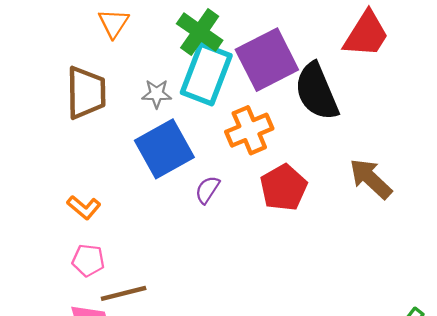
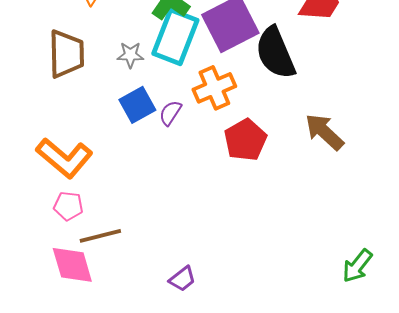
blue square: (164, 149) -> (137, 105), size x0.7
purple semicircle: (207, 190) -> (170, 113), moved
orange L-shape: (84, 207) -> (64, 158), size x1.8

